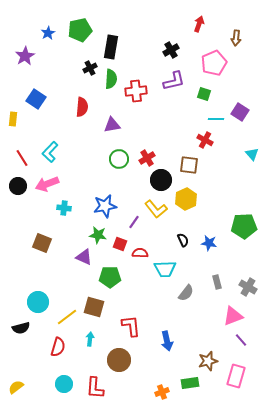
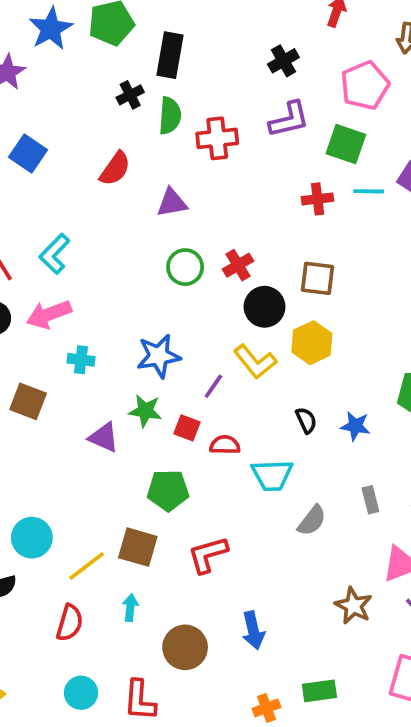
blue star: (48, 33) -> (51, 29), size x1.6
green square: (204, 94) -> (346, 144), size x1.5
red semicircle: (82, 107) -> (115, 169), turned 30
red cross: (205, 140) -> (318, 199), moved, turned -35
brown square: (42, 243) -> (28, 401), moved
purple triangle: (84, 257) -> (104, 437), moved
red L-shape: (131, 326) -> (208, 555), moved, turned -100
blue arrow: (167, 341) -> (253, 630), moved
brown star: (208, 361) -> (353, 606), moved, turned -30

